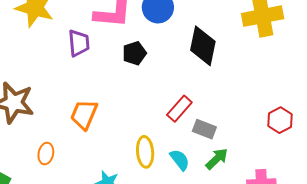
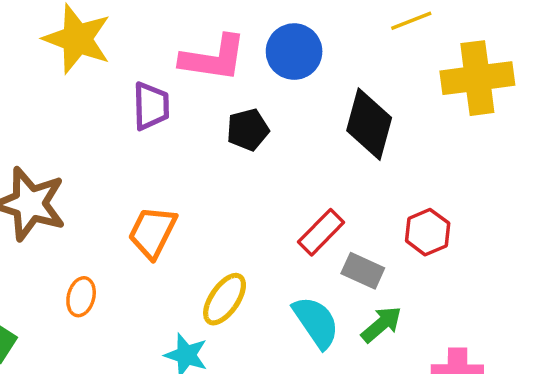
red hexagon: (280, 120) -> (428, 232), moved
yellow ellipse: (145, 152) -> (225, 299), moved, turned 36
cyan semicircle: (180, 160) -> (316, 322), size x1.4

